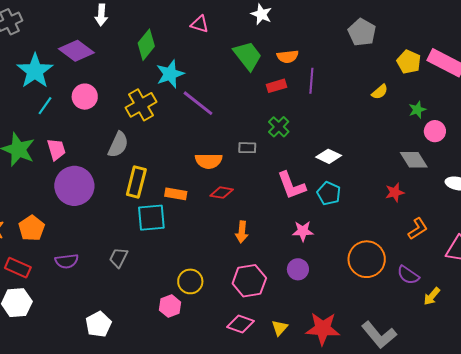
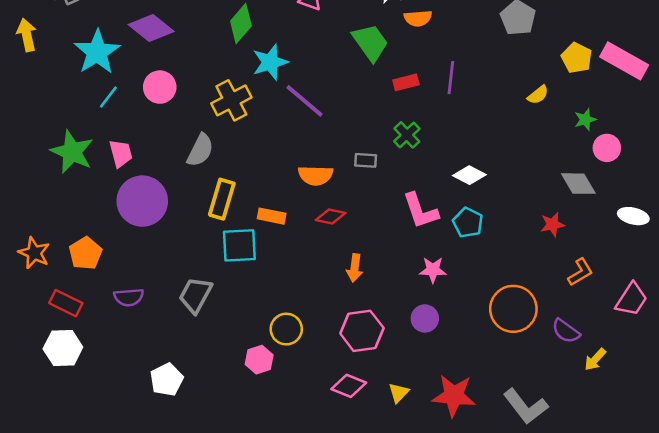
orange semicircle: (288, 56) -> (418, 18), moved
gray trapezoid: (119, 258) -> (195, 295), size x1.4

